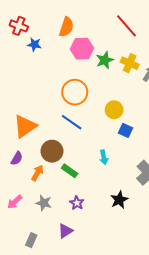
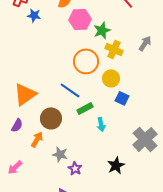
yellow cross: (130, 63) -> (114, 49), moved
orange circle: (75, 92) -> (86, 61), moved
green rectangle: (70, 171) -> (85, 108), moved, turned -63
gray star: (44, 203) -> (60, 154), moved

